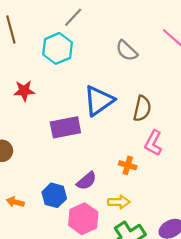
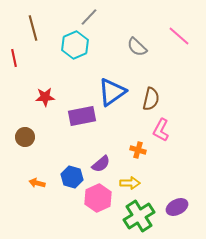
red star: (24, 91) -> (45, 97), moved

